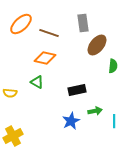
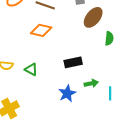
green triangle: (37, 82) -> (31, 69), moved

